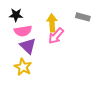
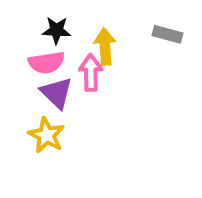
black star: (16, 15) -> (57, 30), moved
pink arrow: (56, 36) -> (91, 73), moved, turned 138

